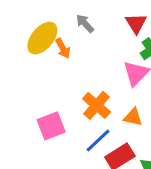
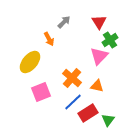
gray arrow: (85, 23) -> (64, 22), turned 88
yellow ellipse: (42, 38) -> (30, 62), moved

